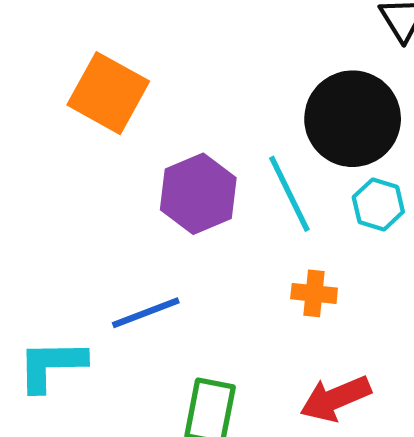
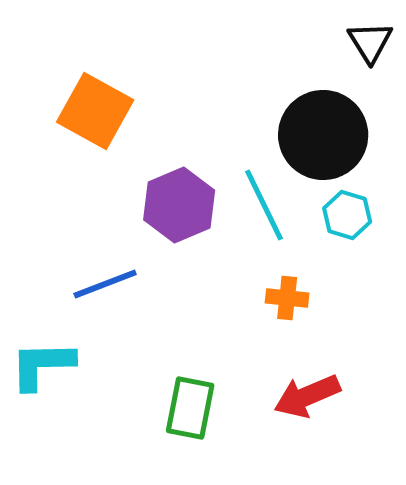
blue line: (146, 313) -> (105, 284), moved

